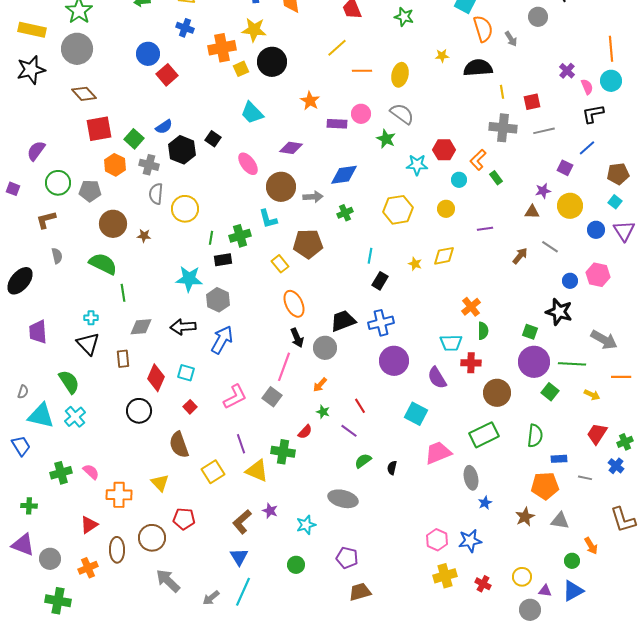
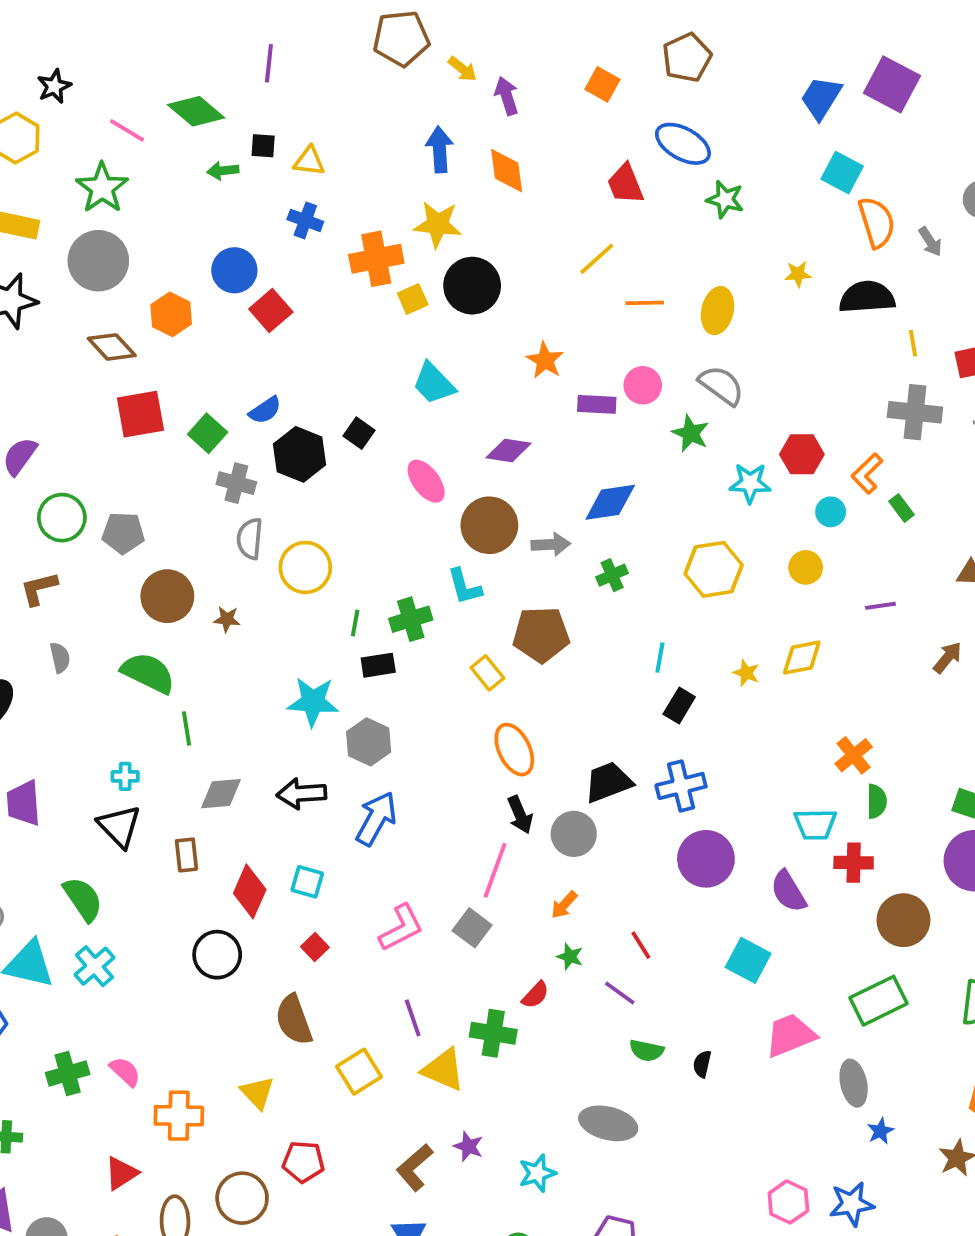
orange hexagon: (115, 165) -> (171, 314), moved
green semicircle: (363, 461) -> (647, 1051), turned -132

